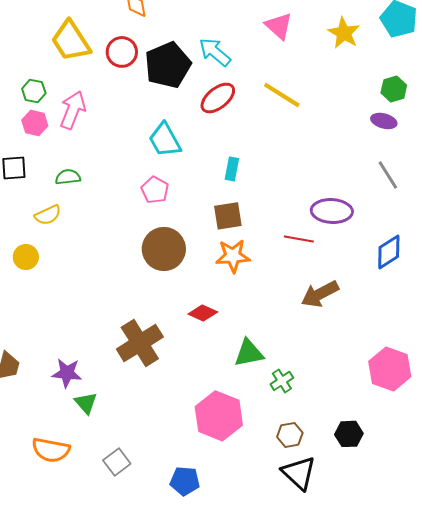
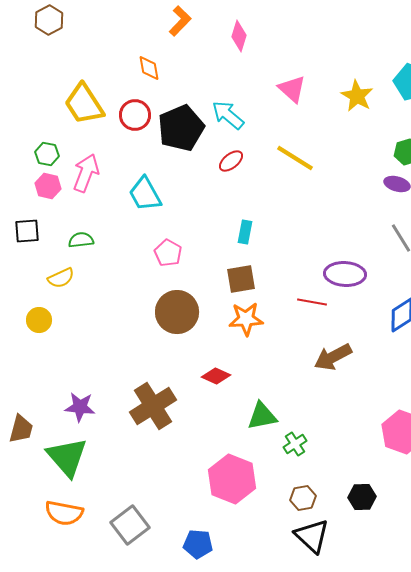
red ellipse: (218, 98) -> (231, 161), size x0.7
cyan trapezoid: (165, 140) -> (145, 194), moved
purple star: (67, 373) -> (80, 407), moved
green triangle: (86, 403) -> (67, 457), moved, size x1.8
gray square: (117, 462) -> (130, 525), size x1.4

